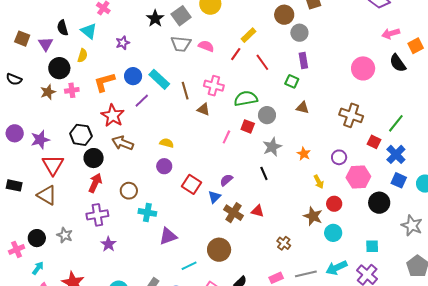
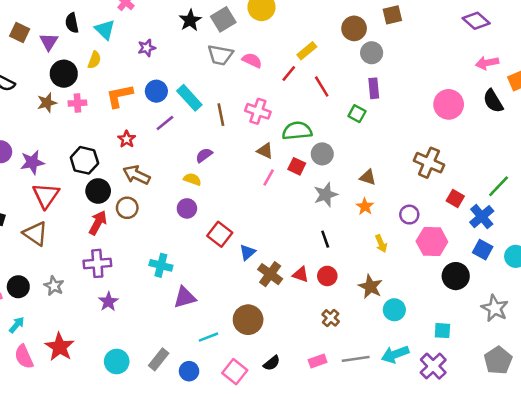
brown triangle: (303, 108) -> (368, 177), moved
brown triangle: (203, 109) -> (265, 151), moved
red star: (113, 116) -> (127, 139), size x0.6
green line: (396, 123) -> (499, 186), moved
black line: (264, 173) -> (325, 239), moved
purple semicircle: (226, 180) -> (204, 155), moved
brown circle: (129, 191) -> (127, 208), moved
red circle: (334, 204) -> (327, 276), moved

